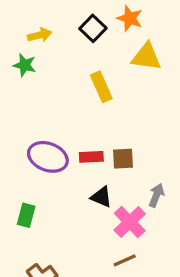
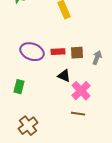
gray arrow: (156, 195) -> (97, 58), moved
brown line: (125, 260) -> (78, 114), turned 32

